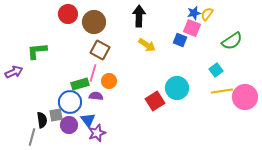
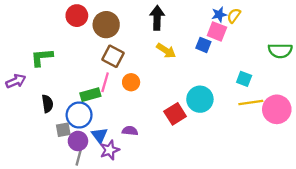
green semicircle: (232, 41) -> (280, 51), moved, turned 35
cyan square: (216, 70) -> (244, 79), turned -32
orange circle: (109, 81) -> (131, 82), moved
purple semicircle: (96, 96) -> (130, 131), moved
black semicircle: (42, 120) -> (47, 104), moved
gray line: (32, 137) -> (79, 156), moved

